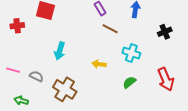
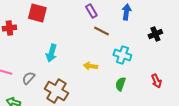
gray semicircle: (36, 76) -> (28, 78), turned -72
red arrow: (166, 79) -> (156, 81), size x0.6
green semicircle: (129, 82) -> (120, 84), turned -32

